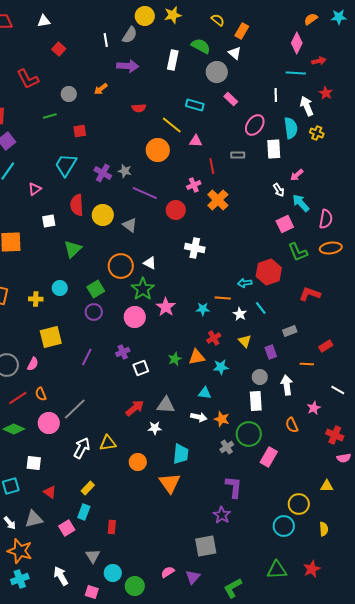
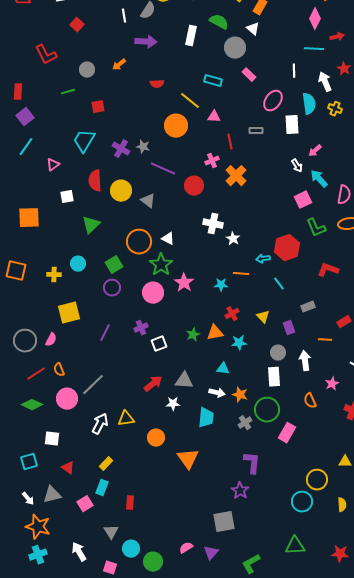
white star: (240, 314) -> (233, 239), moved
cyan trapezoid: (181, 454) -> (206, 418), moved
red star: (312, 569) -> (340, 554), moved, turned 30

